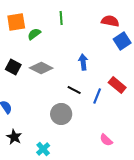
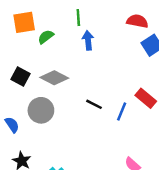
blue arrow: (83, 62) -> (88, 40), moved
gray circle: (61, 114) -> (41, 110), moved

